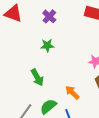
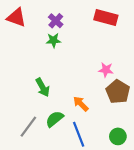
green star: (47, 45) -> (53, 40), moved

